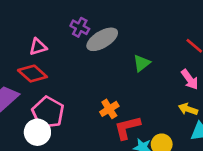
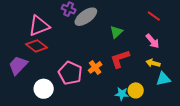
pink triangle: (38, 47) -> (39, 26), size x1.6
pink pentagon: (48, 112) -> (70, 73), moved
red L-shape: (127, 128) -> (120, 59), moved

